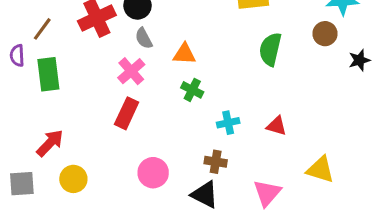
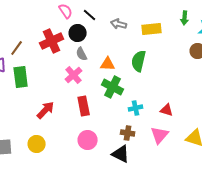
green semicircle: (270, 49) -> (139, 61), moved
green cross: (192, 90) -> (113, 87), size x1.5
red rectangle: (127, 113) -> (84, 106), moved, turned -36
red arrow: (50, 143) -> (46, 110), moved
pink triangle: (267, 193) -> (160, 135), moved

